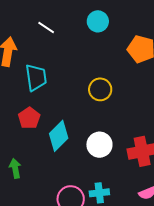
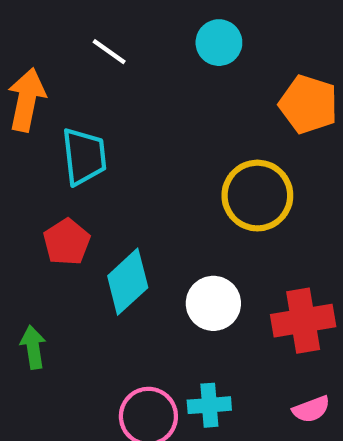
yellow circle: (100, 89) -> (257, 196), moved, size x1.4

